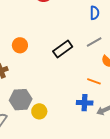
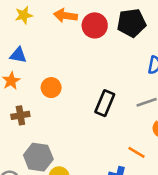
black rectangle: (63, 49) -> (105, 103), turned -42

